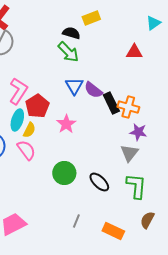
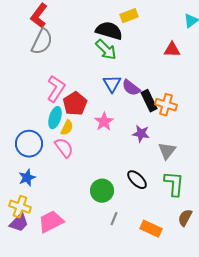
black semicircle: (71, 33) -> (109, 31), size x1.5
purple star: (138, 132) -> (141, 134), moved
green circle: (64, 173) -> (102, 191), moved

